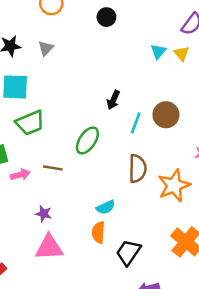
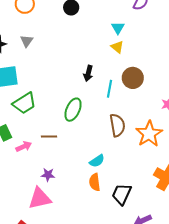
yellow triangle: (182, 54) -> (117, 47), moved
pink triangle: (49, 247) -> (40, 198), moved

